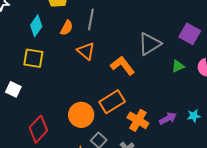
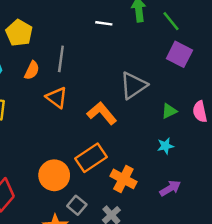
purple square: (190, 34) -> (179, 54), moved
cyan star: (194, 116) -> (165, 146), moved
purple arrow: (168, 118) -> (170, 188), moved

